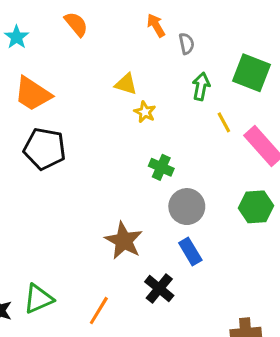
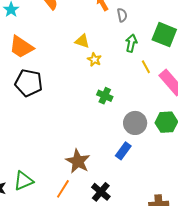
gray circle: (187, 207) -> (135, 123), moved
brown star: (124, 241) -> (78, 161), moved
blue rectangle: (190, 251) -> (123, 151), turned 66
black cross: (159, 289) -> (101, 192), moved

